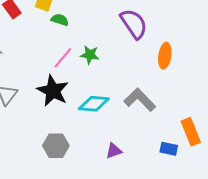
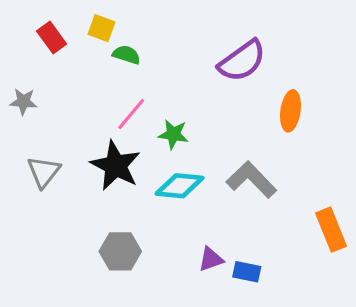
purple semicircle: (134, 24) -> (242, 61), turned 88
green star: (90, 55) -> (173, 134), moved
blue rectangle: (169, 149) -> (247, 272), moved

